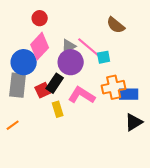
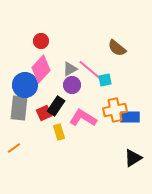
purple circle: (71, 62) -> (72, 85), size x0.7
black triangle: (134, 122) -> (133, 158), moved

